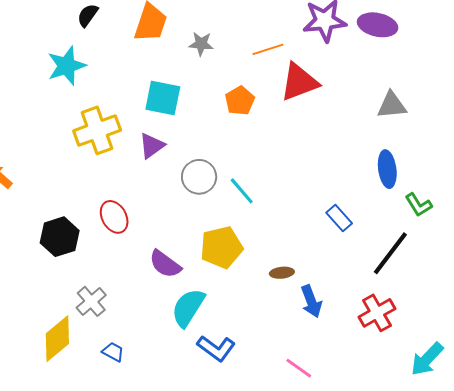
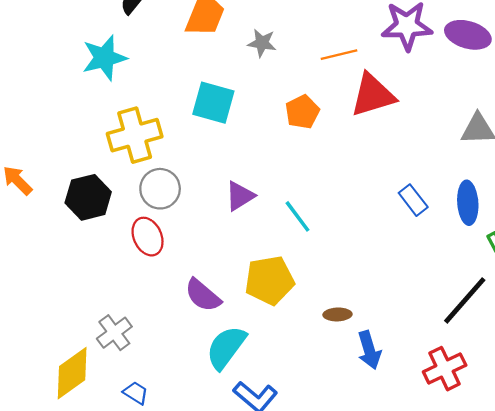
purple triangle: (152, 146) -> (240, 196), moved
gray circle: (199, 177) -> (160, 189), moved
blue rectangle: (339, 218) -> (413, 200), moved
black hexagon: (60, 237) -> (88, 197), moved

